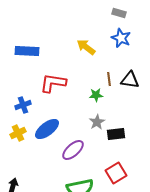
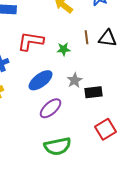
green star: (96, 95) -> (64, 49), moved
blue ellipse: (47, 129) -> (41, 80), moved
red square: (116, 173) -> (106, 129), moved

